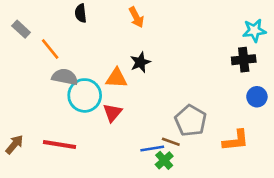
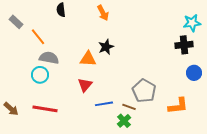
cyan circle: (85, 95) -> (40, 75), moved, size x0.7
brown arrow: (14, 144) -> (11, 109), turned 91
blue line: (152, 148) -> (104, 104), moved

